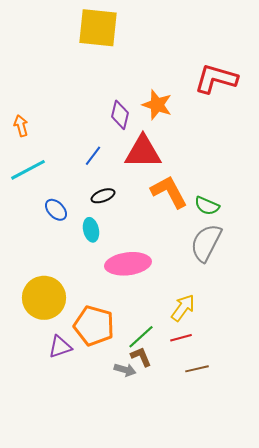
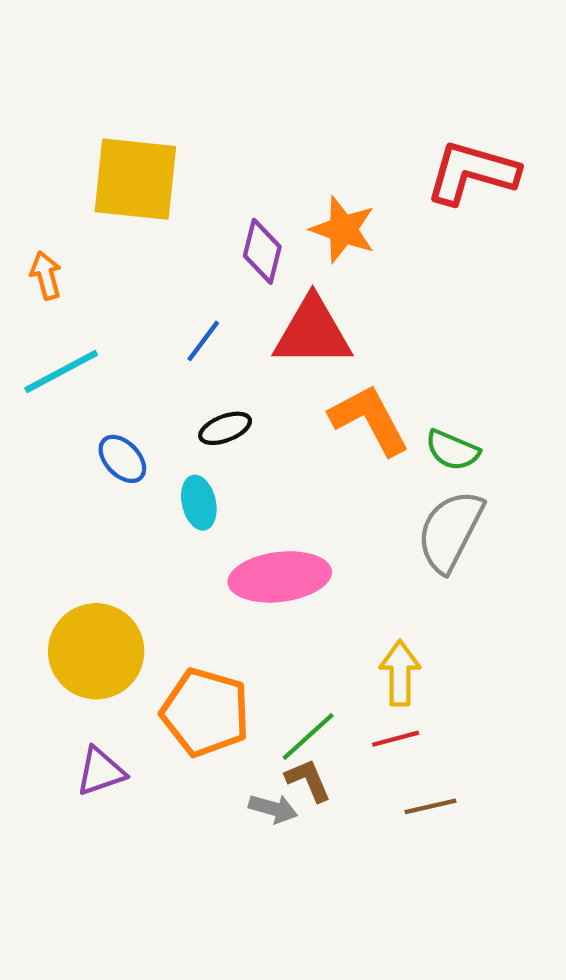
yellow square: (98, 28) -> (135, 179), moved
yellow arrow: (183, 308) -> (400, 673), turned -36
purple triangle: (60, 347) -> (101, 771), moved

